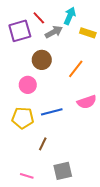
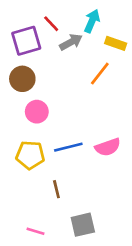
brown circle: (42, 60) -> (22, 79), moved
orange line: (76, 69) -> (100, 74), moved
pink semicircle: (87, 102) -> (108, 147), moved
brown line: (43, 144) -> (56, 189), turned -40

